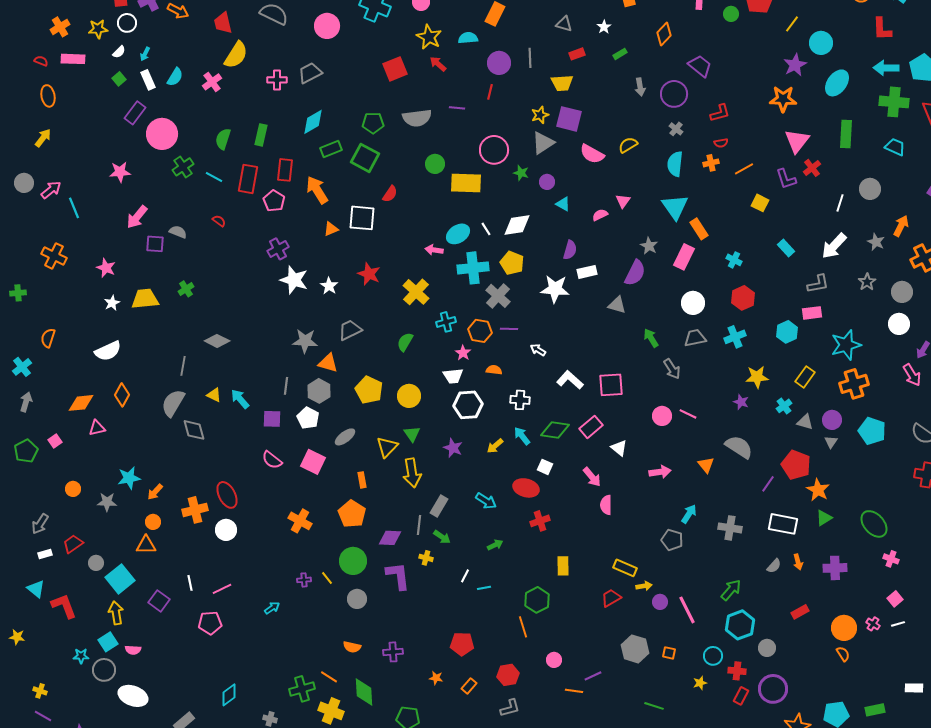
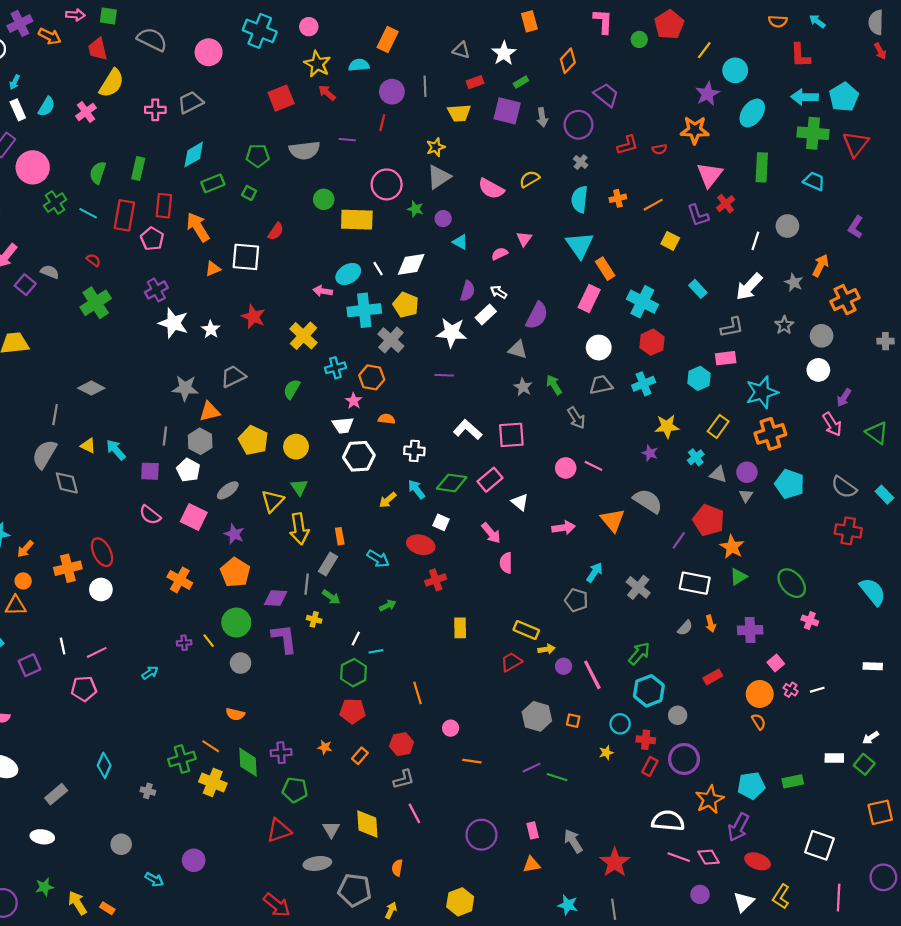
white star: (604, 27) -> (504, 53), size x1.6
purple square: (569, 119) -> (507, 111), moved
red semicircle: (721, 143) -> (659, 149), moved
green square: (365, 158) -> (249, 193), size x0.5
purple square: (155, 244) -> (25, 285), turned 36
gray star: (649, 246) -> (523, 387), moved
cyan cross: (734, 260) -> (642, 302), size x1.8
white rectangle: (587, 272) -> (486, 314), turned -30
green cross: (186, 289) -> (96, 303), moved, size x1.8
purple line: (509, 329) -> (444, 375), moved
white arrow: (538, 350) -> (499, 292), moved
orange triangle: (328, 363) -> (210, 411), turned -30
purple star: (453, 448) -> (234, 534), moved
orange triangle: (706, 465) -> (613, 520), size x1.4
orange rectangle: (362, 480) -> (340, 536), moved
gray cross: (730, 528) -> (638, 587), turned 30
pink square: (895, 599) -> (776, 663), moved
green hexagon: (537, 600) -> (354, 673), moved
purple square: (159, 601) -> (29, 665), turned 30
purple cross: (393, 652) -> (281, 753), moved
purple line: (593, 676) -> (532, 768), moved
cyan diamond: (229, 695) -> (104, 765), turned -30

